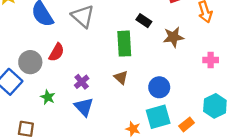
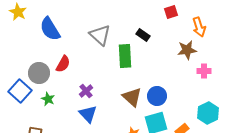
gray triangle: (83, 16) -> (100, 35), moved
brown star: (173, 37) -> (187, 50), moved
brown triangle: (121, 77) -> (132, 97), moved, size x1.5
green star: (48, 97) -> (48, 99), moved

